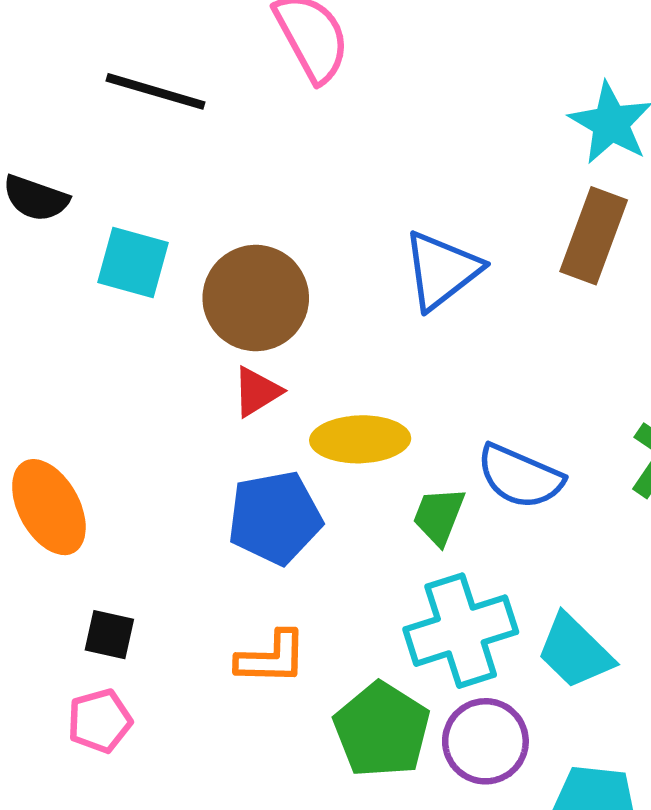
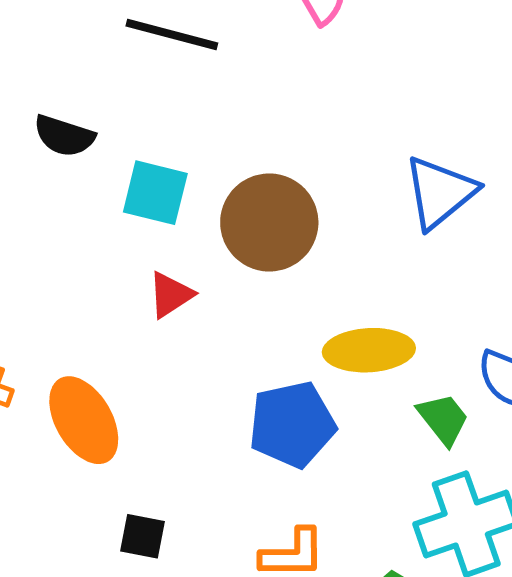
red triangle: (257, 392) -> (171, 295), moved
green trapezoid: (439, 516) -> (443, 419), turned 122

